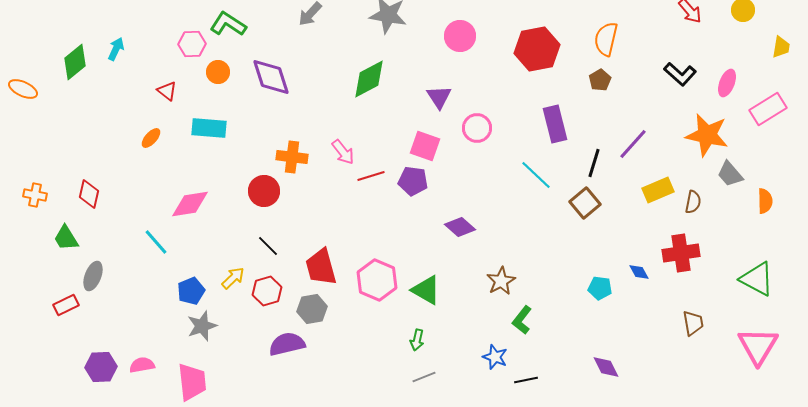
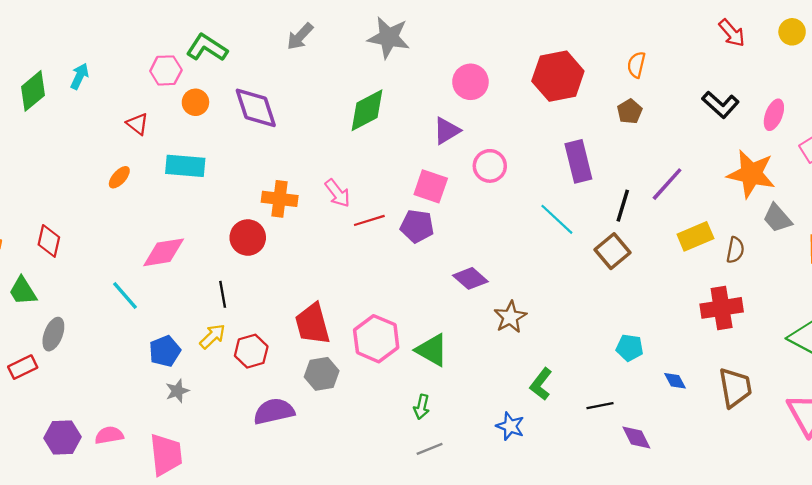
pink circle: (460, 36) -> (470, 82), moved
orange semicircle: (606, 39) -> (636, 65), size x0.7
purple triangle: (439, 97) -> (447, 131), turned 32
black line: (268, 246) -> (223, 294), moved, turned 35
blue diamond: (639, 272) -> (675, 381), moved
brown star: (501, 281) -> (510, 317), moved
gray hexagon: (312, 309) -> (322, 374), moved
brown trapezoid: (693, 323) -> (735, 388), size x1.4
gray star: (202, 326) -> (177, 391), size x0.7
black line: (526, 380) -> (600, 406), moved

